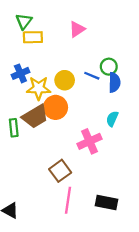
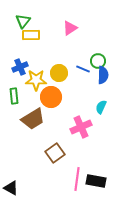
brown trapezoid: (35, 116) -> (33, 119), moved
green rectangle: (14, 128) -> (14, 96), moved
pink line: (68, 200) -> (77, 179), moved

